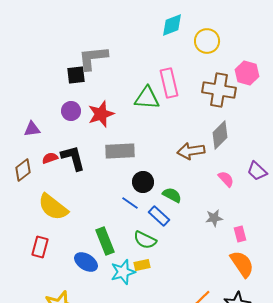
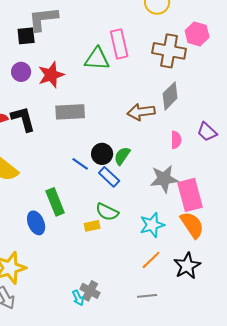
pink semicircle: (226, 179) -> (176, 140), turned 42
black circle: (143, 182) -> (102, 154), moved
green semicircle: (172, 195) -> (122, 156), turned -84
gray star: (214, 218) -> (164, 179), size x1.6
pink rectangle: (240, 234) -> (190, 195), size x2.0
green semicircle: (145, 240) -> (107, 212), moved
blue ellipse: (86, 262) -> (36, 223), turned 35
cyan star: (123, 272) -> (152, 225), moved

